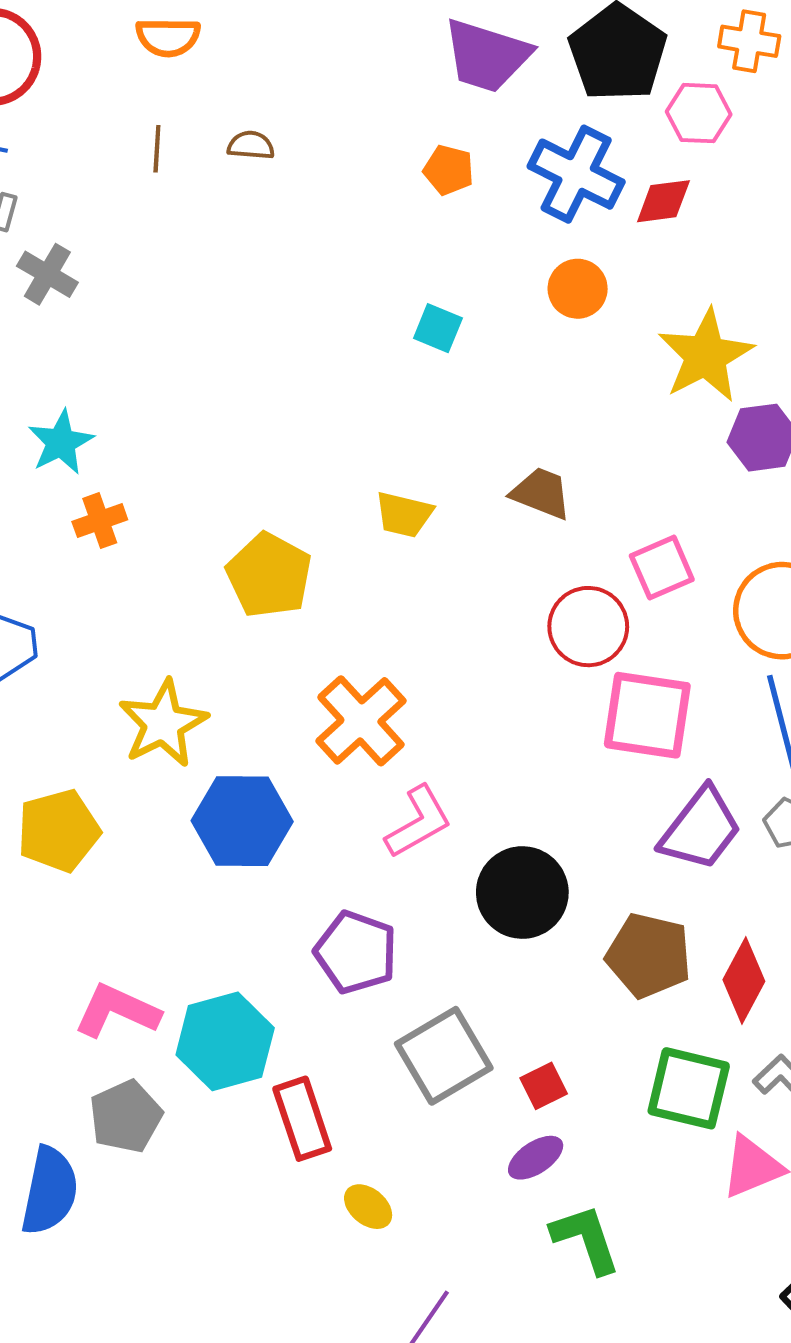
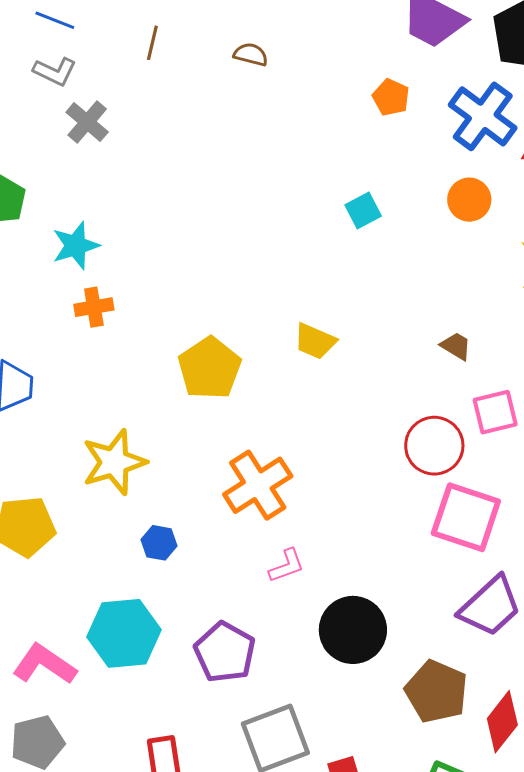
brown line: (157, 149) -> (152, 43), moved
cyan square: (438, 328) -> (363, 210), turned 30
brown trapezoid: (541, 493) -> (456, 346), moved, size x0.7
blue hexagon: (242, 821) -> (159, 543), size x0.5
pink L-shape: (418, 822) -> (287, 566), size x0.7
cyan hexagon: (225, 1041) -> (124, 633), moved

